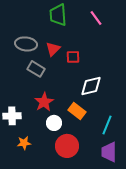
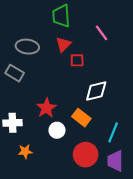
pink line: (96, 18) -> (101, 33), moved
red triangle: (53, 49) -> (63, 44), moved
gray rectangle: (36, 69) -> (15, 73), moved
red circle: (67, 146) -> (86, 155), moved

